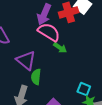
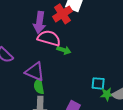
green semicircle: (36, 77) -> (39, 86), moved

